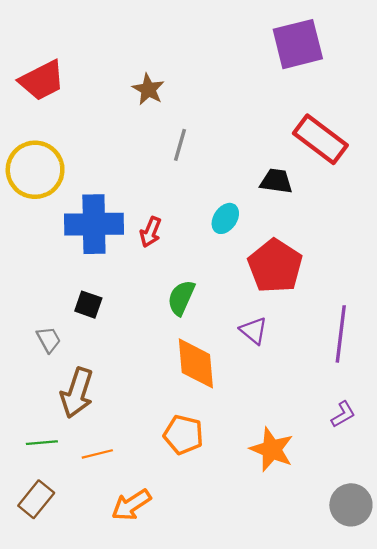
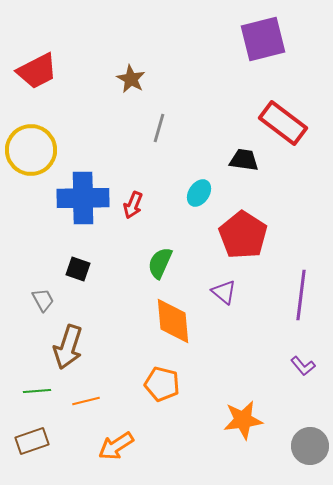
purple L-shape: (343, 414) -> (303, 366), turned 80
orange star: (272, 449) -> (243, 420), moved, turned -30
brown rectangle: (36, 499) -> (32, 441), turned 32

